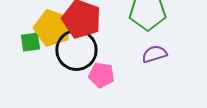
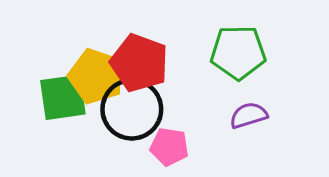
green square: (30, 42) -> (63, 97), size x1.6

